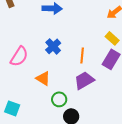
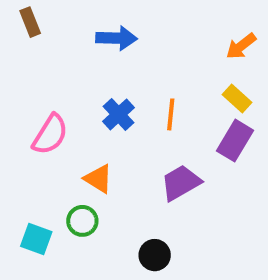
orange line: (82, 55) -> (171, 114), moved
green circle: (59, 99) -> (82, 221), moved

